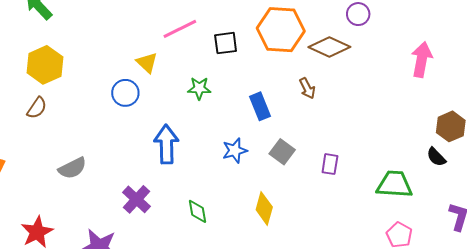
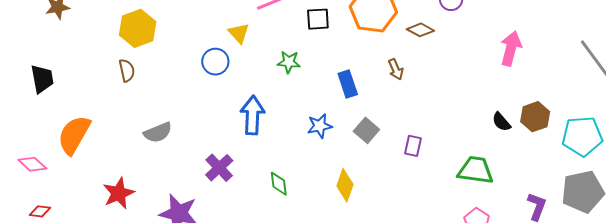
brown diamond: (329, 47) -> (420, 30), size x0.7
brown semicircle: (37, 108) -> (127, 70), turned -50
black semicircle: (436, 157) -> (501, 122), moved

